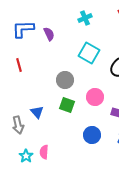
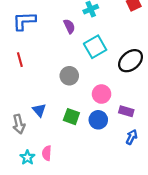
purple semicircle: (49, 34) -> (69, 26), moved
cyan square: (89, 53) -> (95, 47), turned 30
green square: (67, 105) -> (71, 117), moved
blue circle: (92, 135) -> (98, 120), moved

